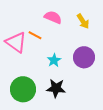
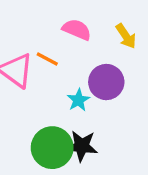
purple circle: (84, 57) -> (106, 82), moved
green circle: (23, 89) -> (52, 148), moved

